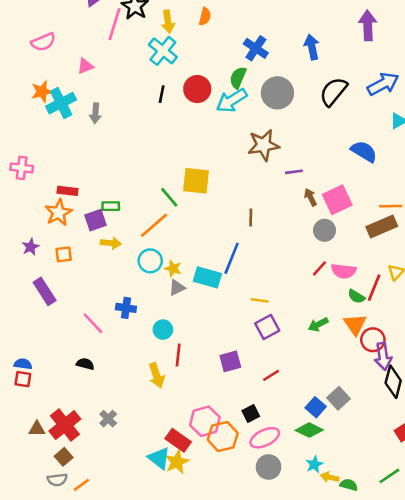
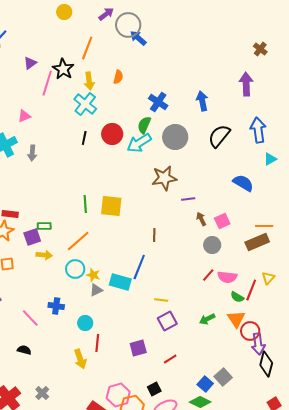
blue arrow: (383, 84) -> (258, 130), turned -70
green line: (169, 197) -> (85, 204), moved, turned 36
pink square: (337, 200) -> (222, 221), size x0.7

